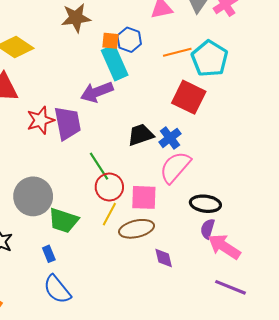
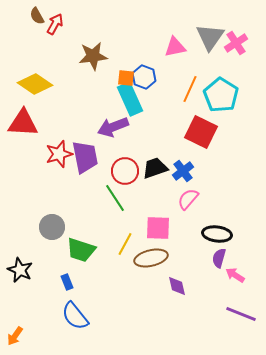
orange line: (177, 52) -> (190, 89), turned -52
pink semicircle: (175, 167) -> (188, 199), size x0.7
red circle: (109, 187) -> (125, 171), moved
gray circle: (33, 196) -> (52, 227), size x0.7
pink arrow: (224, 247) -> (235, 275), size x0.6

